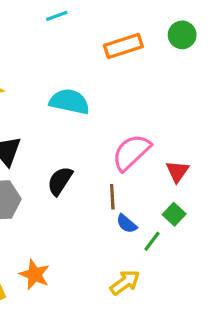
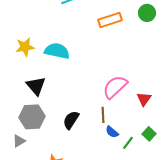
cyan semicircle: (69, 102) -> (57, 51), moved
black semicircle: (60, 181) -> (71, 120), moved
green square: (174, 214) -> (149, 134), moved

